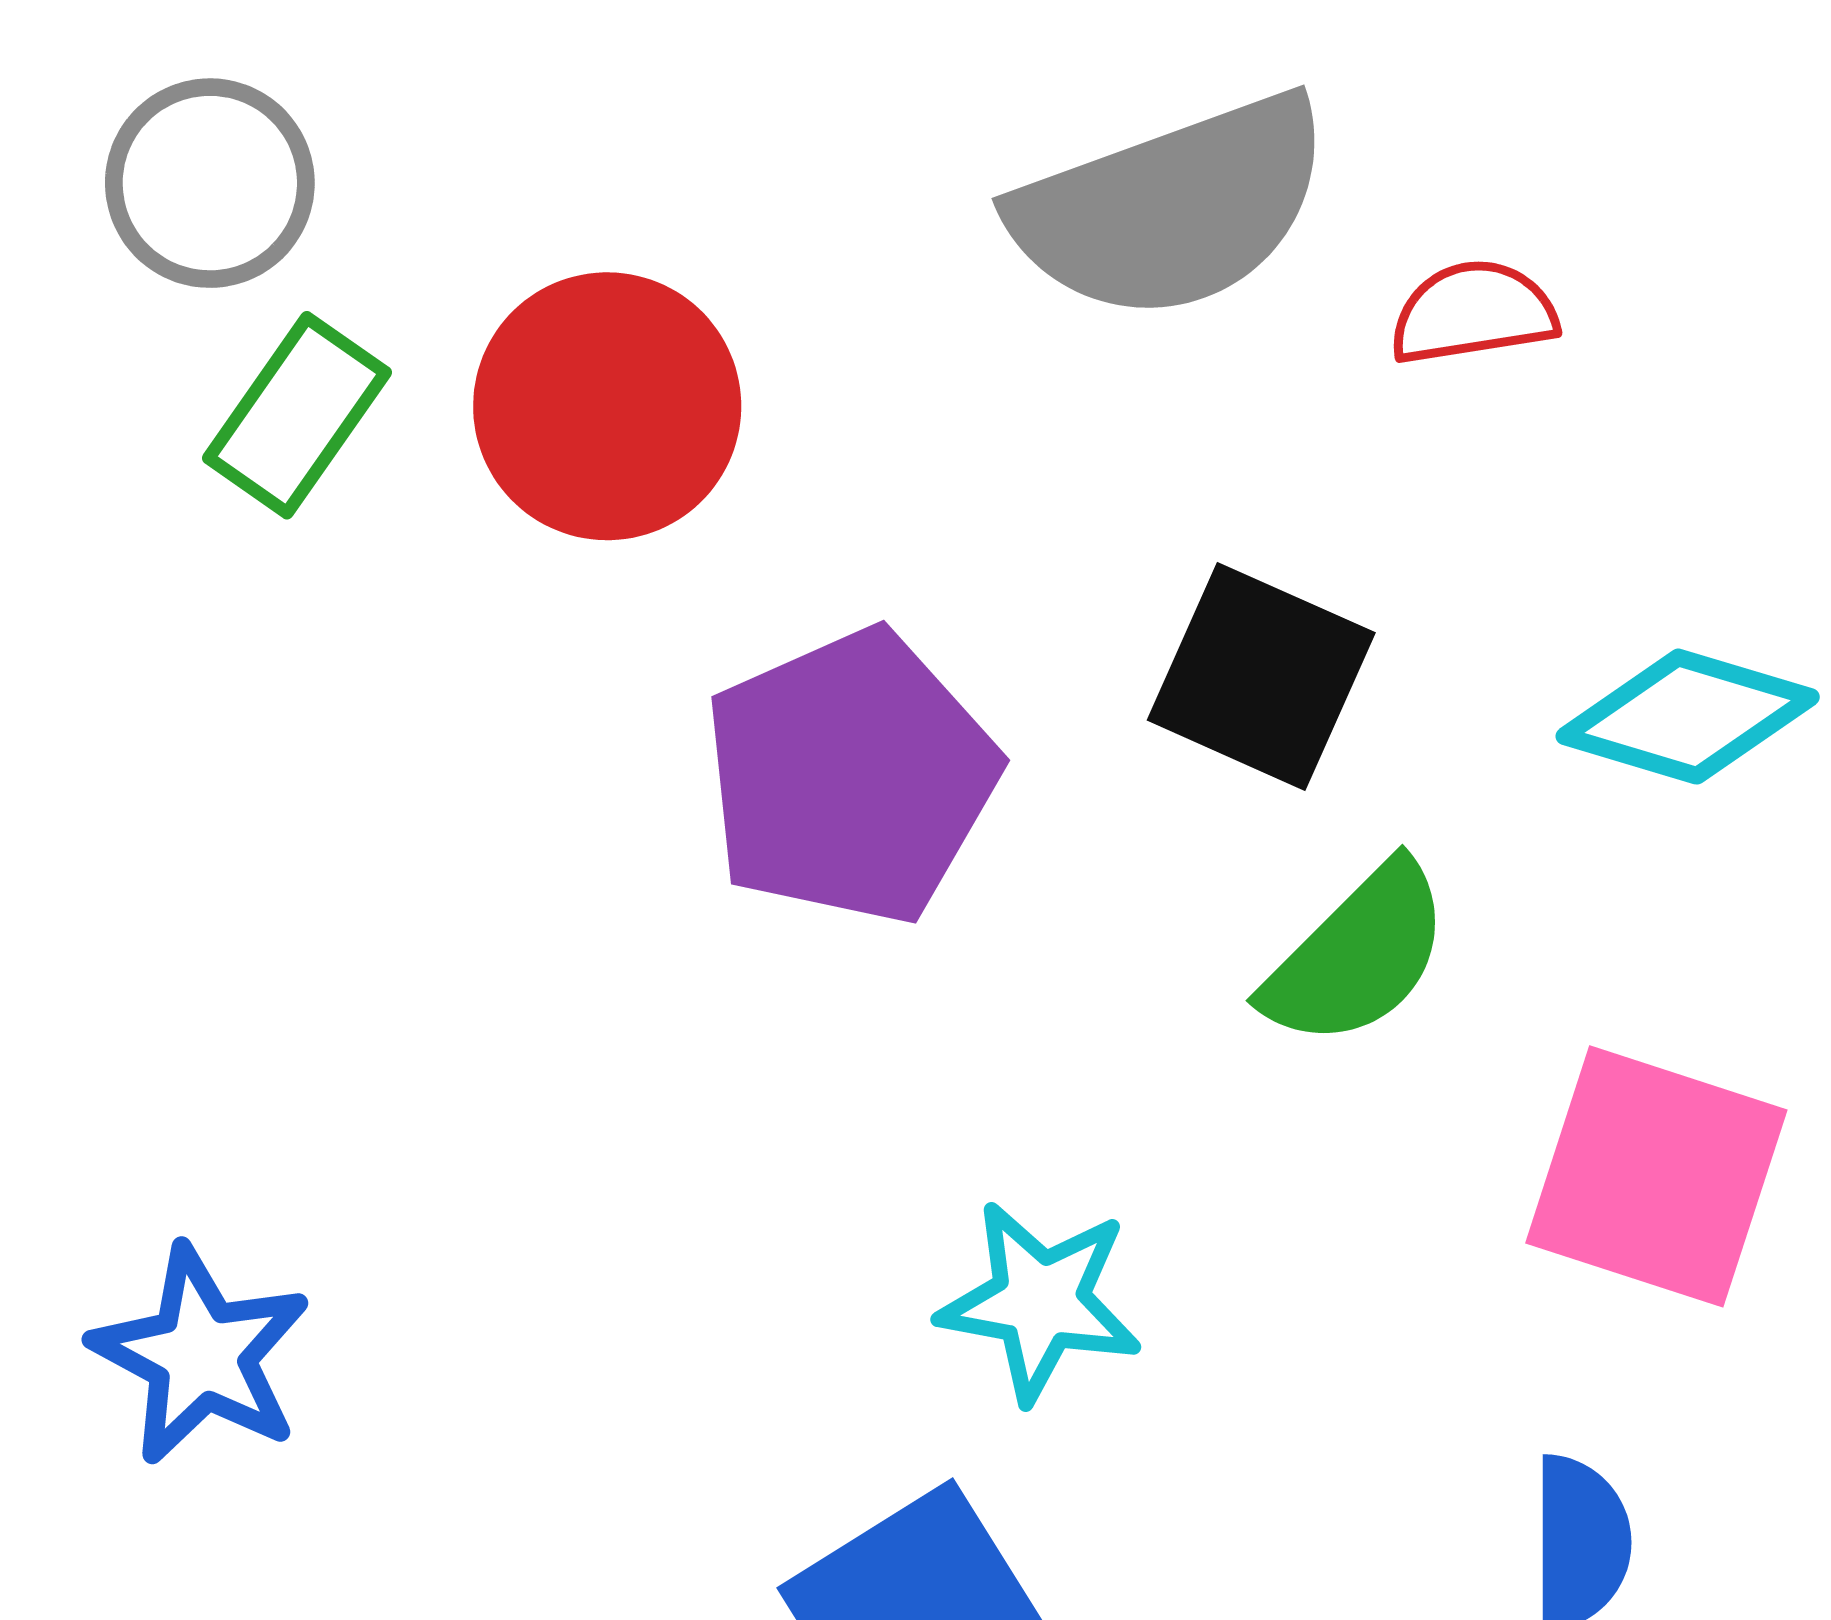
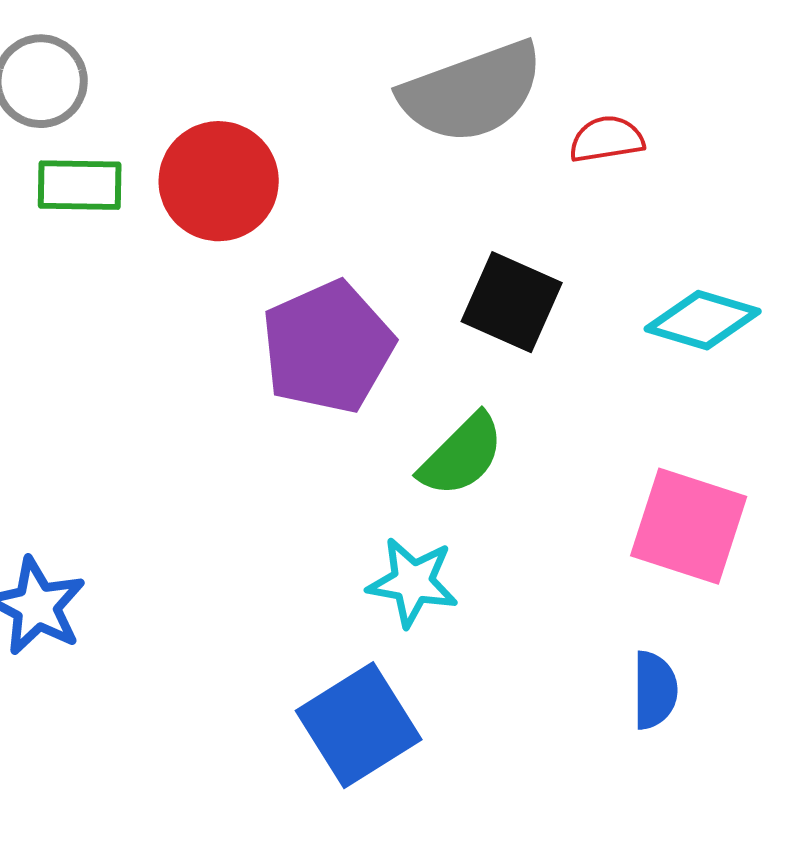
green rectangle: (297, 415) -> (80, 185), turned 56
green semicircle: (1357, 955) -> (462, 455), moved

